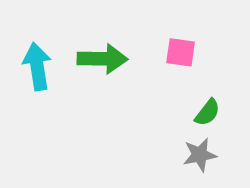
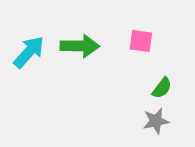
cyan arrow: (37, 66) -> (29, 52), turned 51

